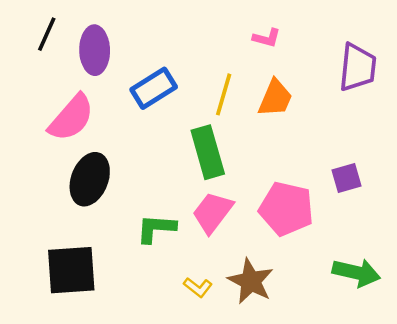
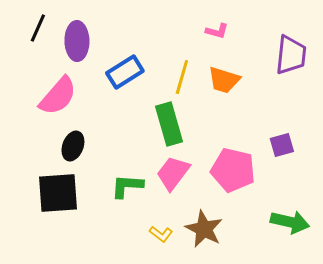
orange trapezoid: (275, 98) -> (224, 80), turned 84
black ellipse: (90, 179) -> (73, 146), size x0.7
black square: (71, 270) -> (58, 193), moved

